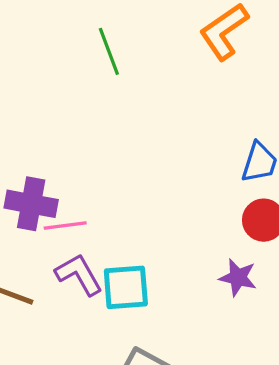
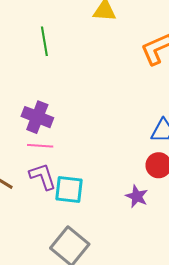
green line: (109, 51) -> (44, 41), moved
purple cross: (31, 204) -> (37, 117), moved

